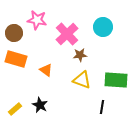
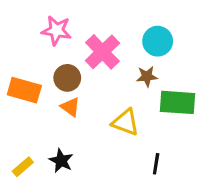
brown circle: (14, 33) -> (67, 78), moved
brown star: (80, 55) -> (147, 76), moved
green rectangle: (116, 80) -> (178, 102), moved

